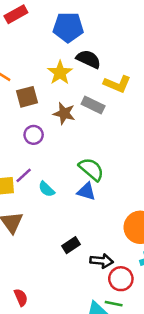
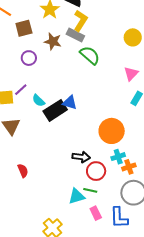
yellow L-shape: (117, 84) -> (81, 21), moved, turned -80
green semicircle: (91, 169) -> (90, 55), moved
black rectangle: (71, 245) -> (55, 110), moved, size x1.6
red semicircle: (21, 297) -> (23, 171), moved

